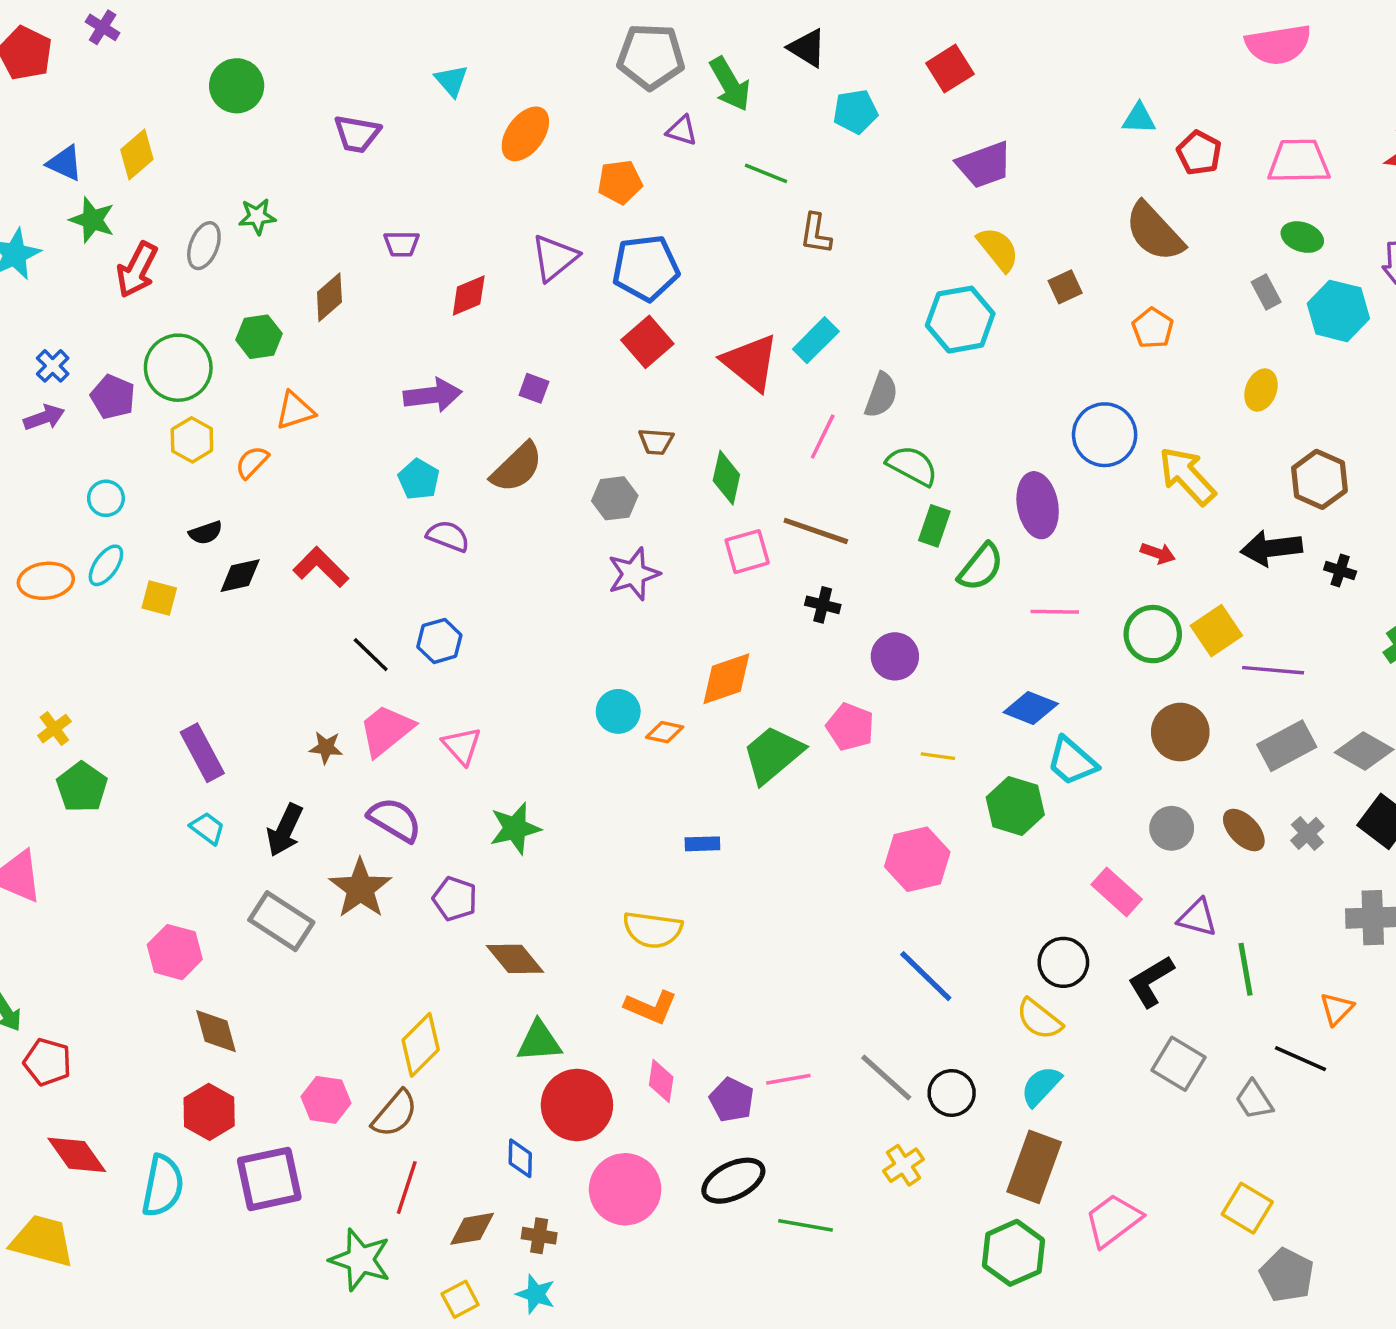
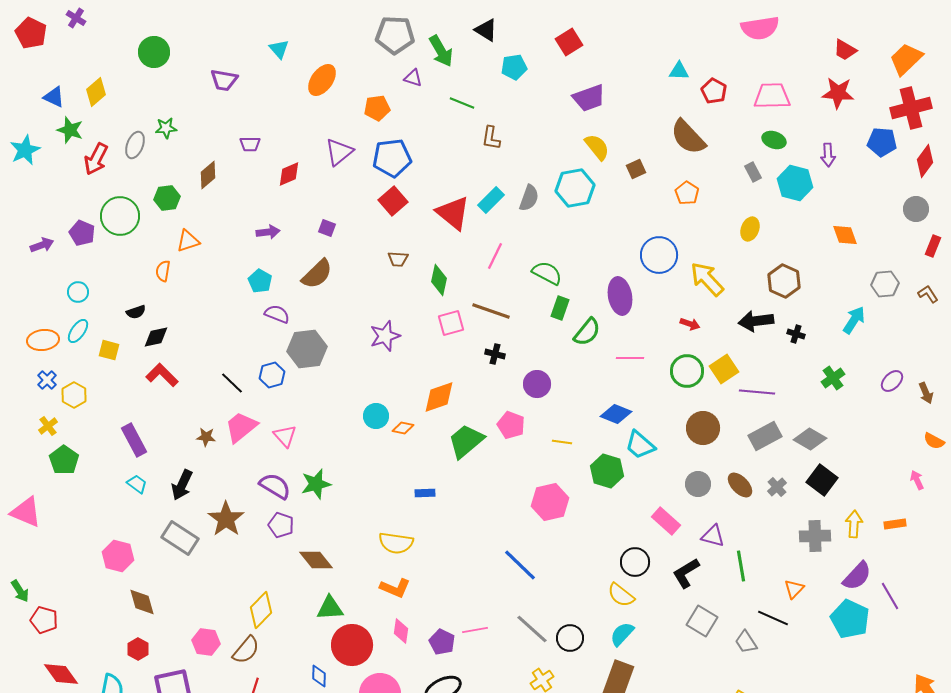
blue cross: (53, 366) -> (47, 380), moved
purple arrow: (433, 395) -> (268, 232), size x0.7
gray semicircle: (881, 395) -> (529, 198), moved
yellow hexagon: (192, 440) -> (74, 395), moved
orange semicircle: (252, 462) -> (163, 271), turned -35
gray hexagon: (615, 498) -> (307, 349), moved, size x1.5
red L-shape: (321, 567) -> (162, 375), moved
purple semicircle: (395, 820) -> (275, 486), moved
blue line: (926, 976) -> (520, 565), moved
red hexagon: (209, 1112) -> (138, 649), size x0.7

